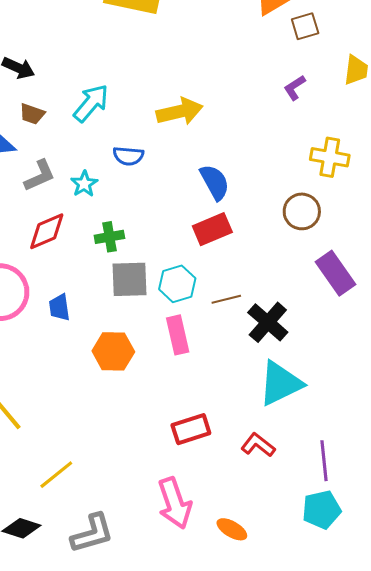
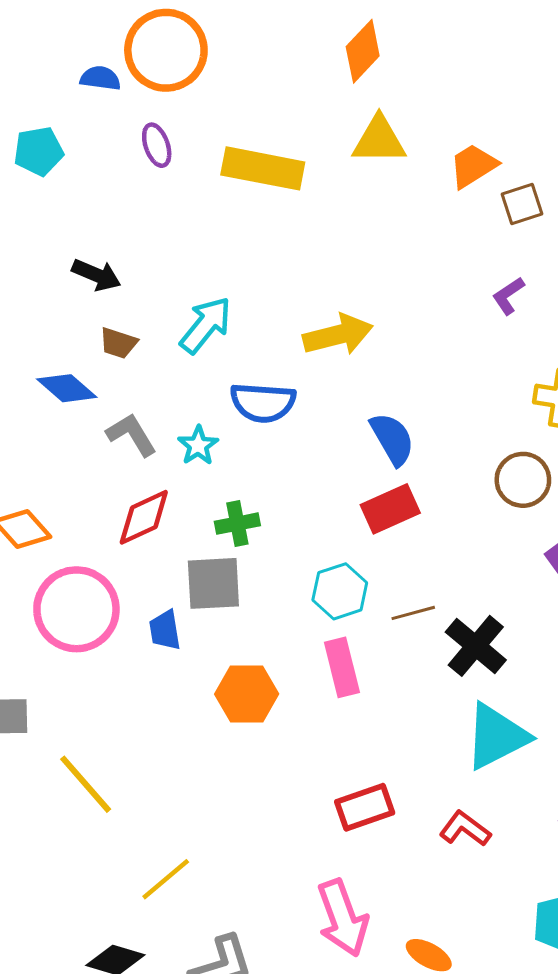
blue semicircle: (128, 156) -> (263, 403), size x1.4
gray L-shape: (40, 176) -> (132, 435), turned -96
gray square: (129, 279) -> (213, 583), moved

